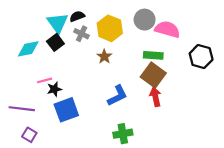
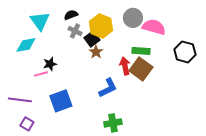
cyan triangle: (58, 23) -> (40, 21), moved
black square: (55, 42) -> (92, 39), moved
black star: (54, 89) -> (50, 64), moved
red arrow: (155, 97) -> (125, 66), moved

